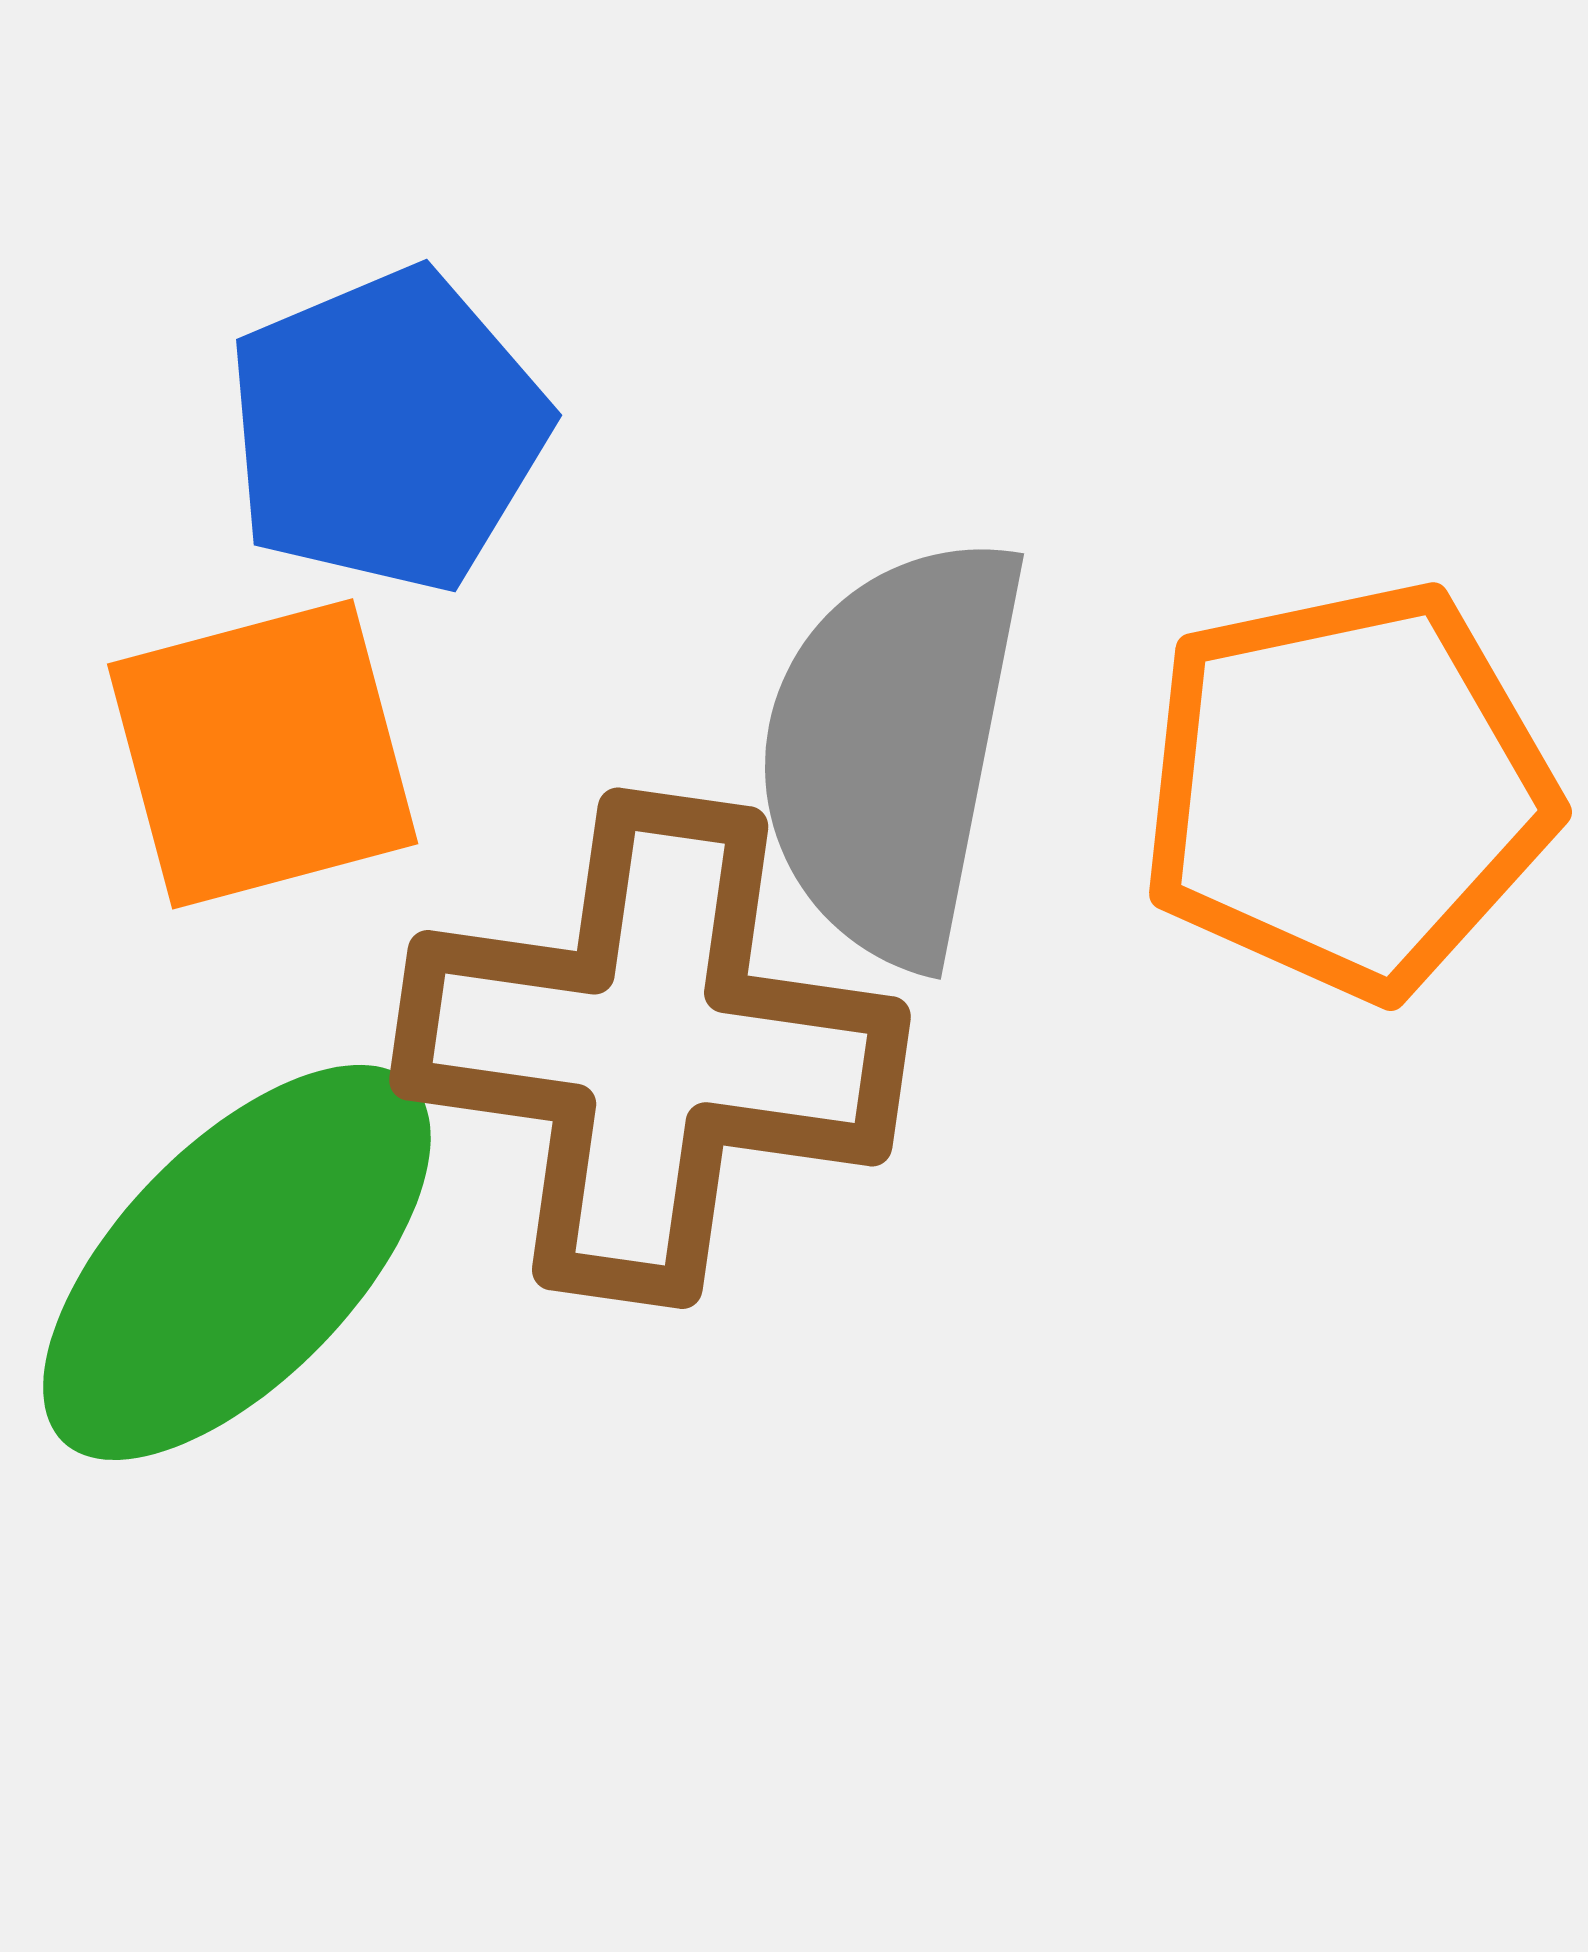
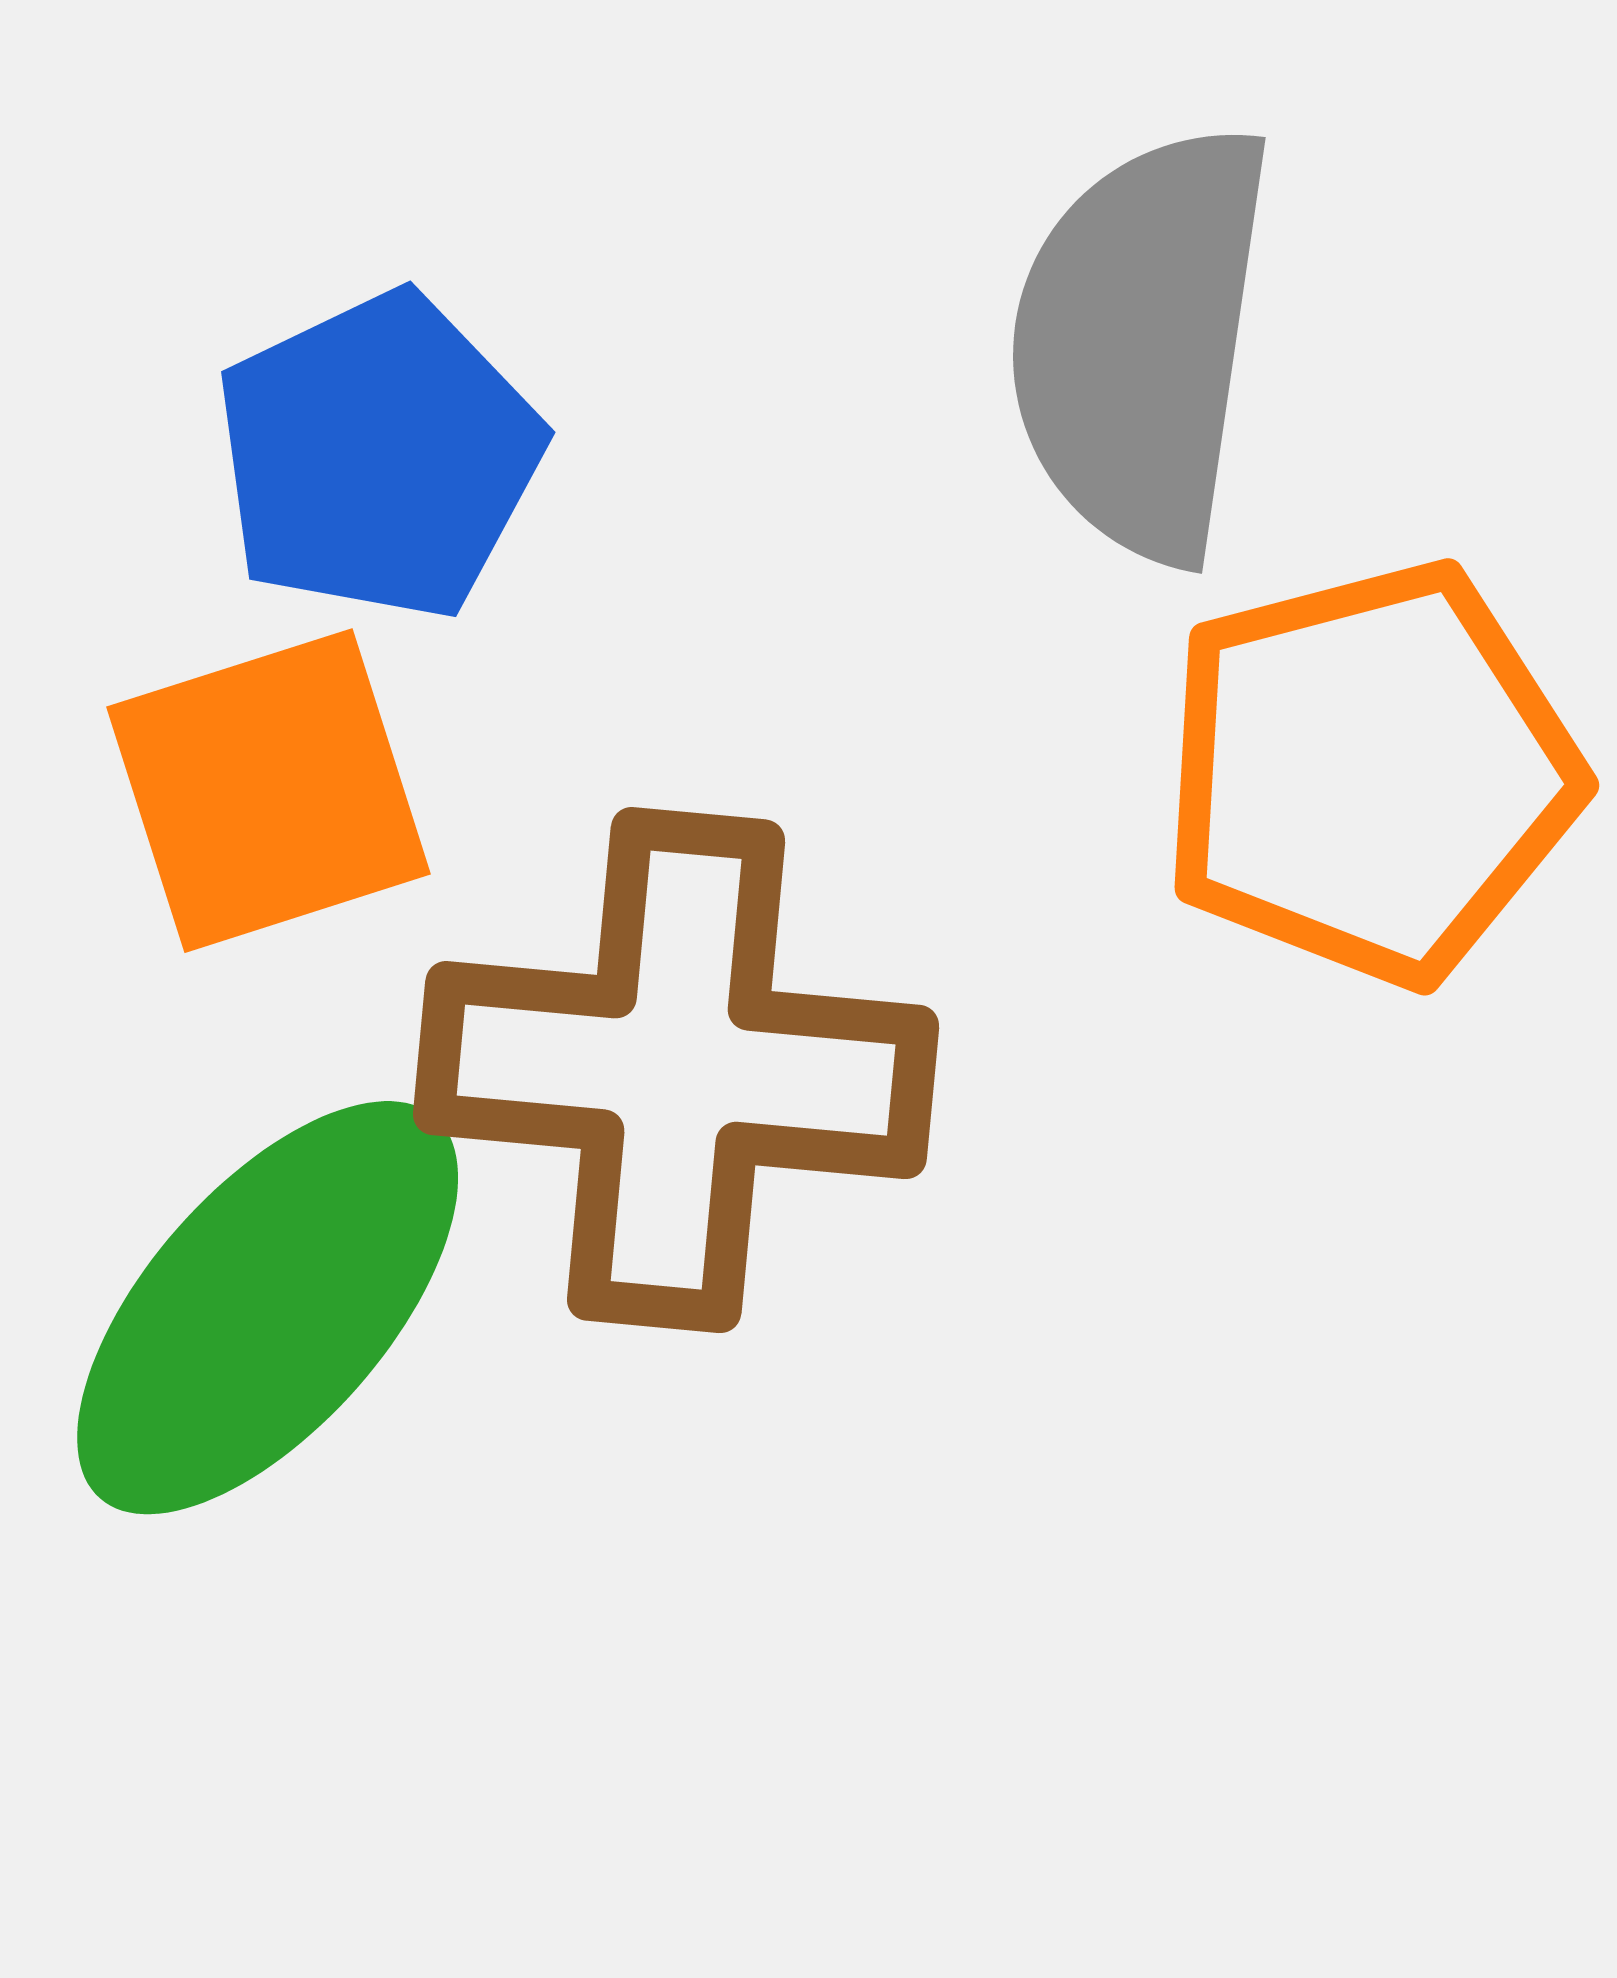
gray semicircle: (892, 749) -> (1141, 342), moved

